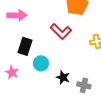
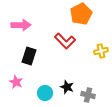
cyan circle: (41, 63) -> (45, 93), moved

